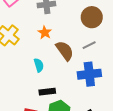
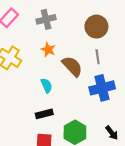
gray line: (89, 45) -> (98, 57), turned -64
black rectangle: (47, 92) -> (44, 114), moved

